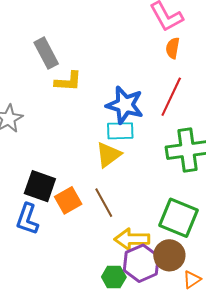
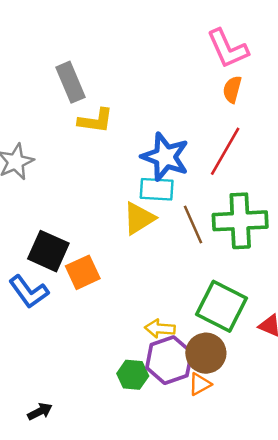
brown line: (104, 203) -> (193, 224), moved
blue L-shape: (27, 219) -> (29, 292), turned -60
yellow arrow: (132, 239) -> (160, 329), size x0.7
orange triangle: (192, 280) -> (200, 384), moved

